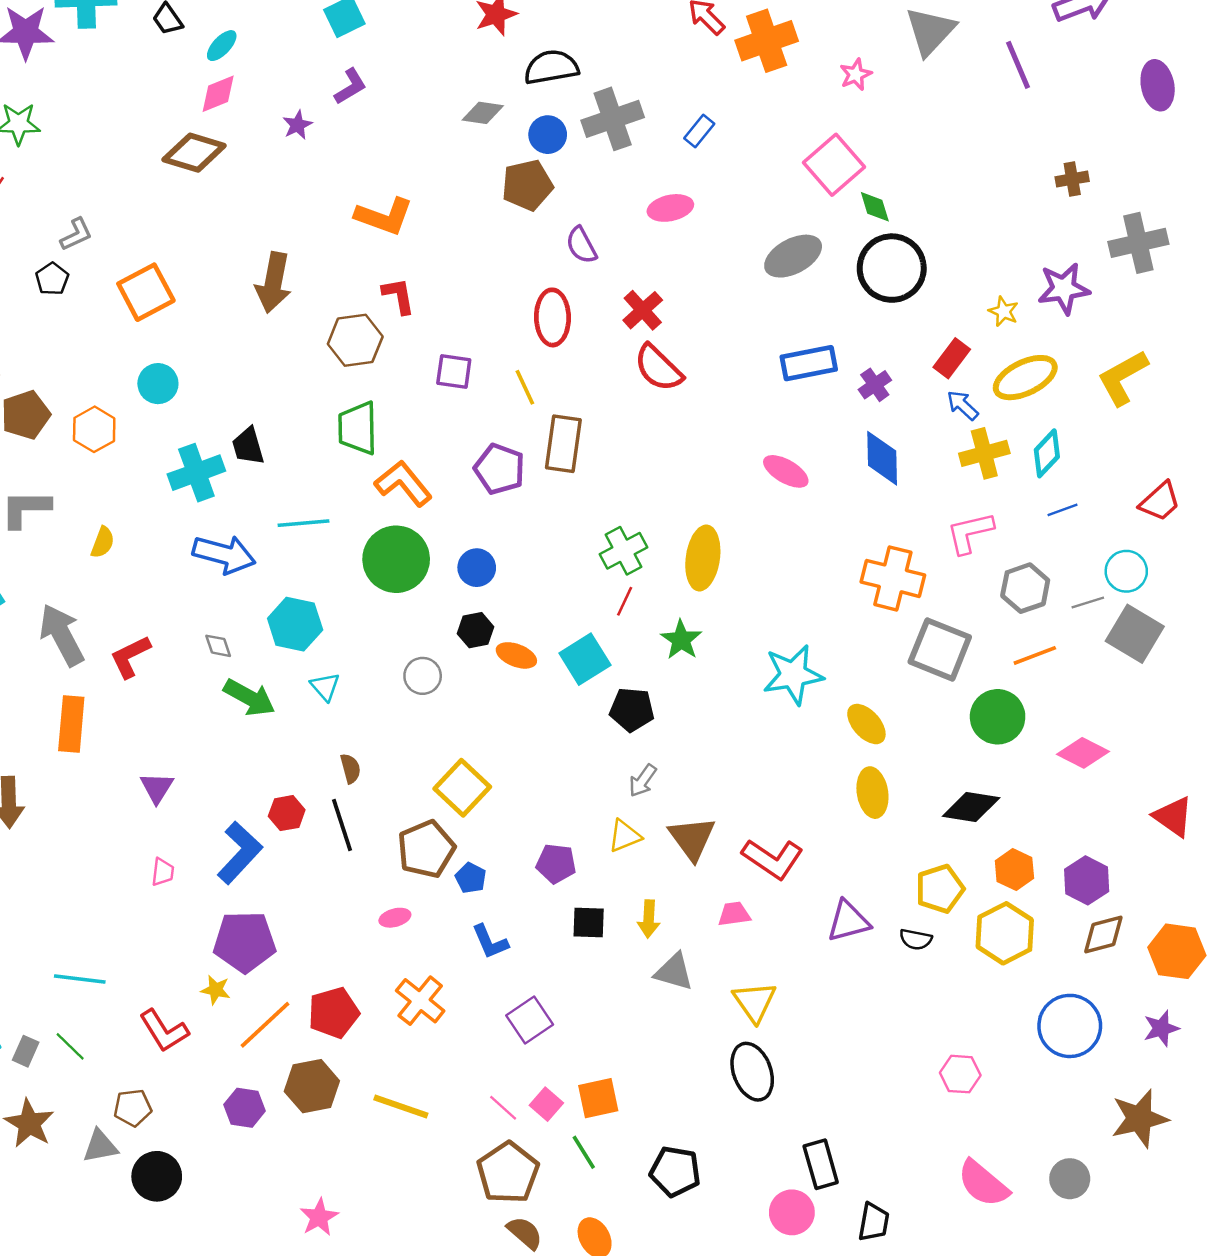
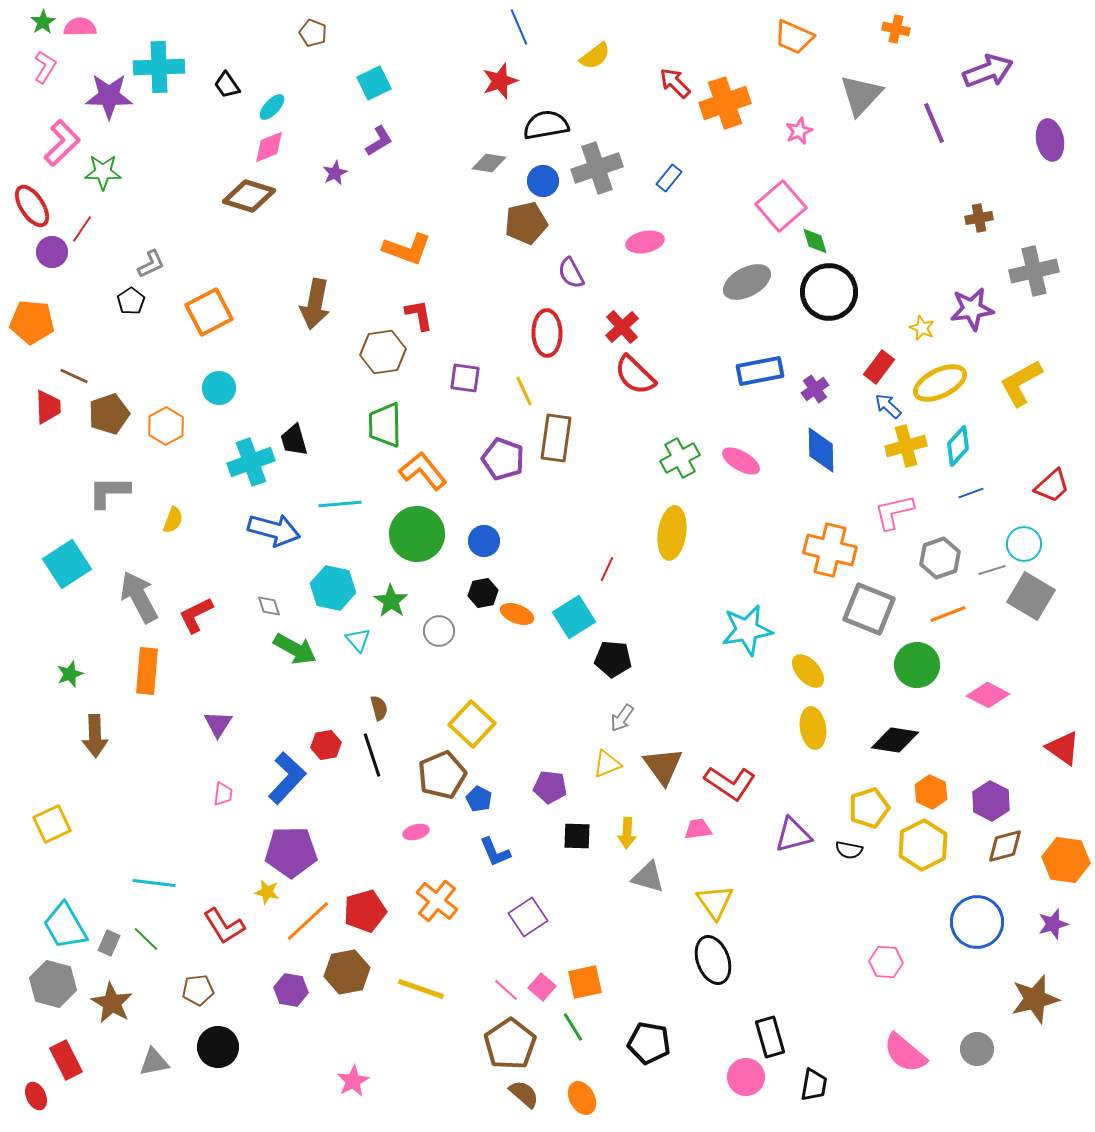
green cross: (623, 551) -> (680, 458), moved
green star: (681, 640) -> (391, 601), moved
gray triangle: (100, 1146) -> (154, 1062), moved

